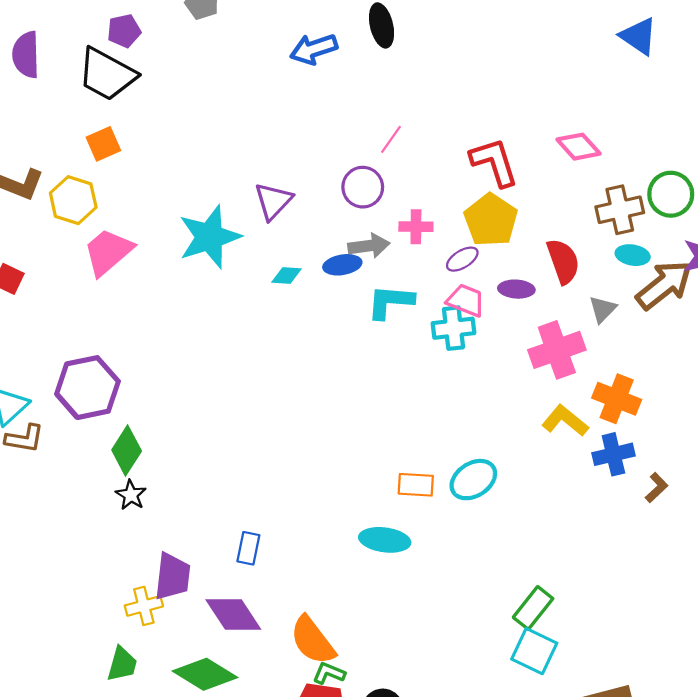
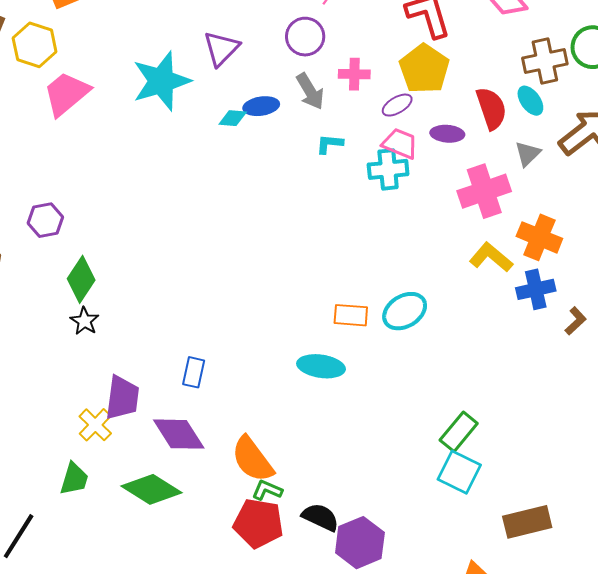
gray arrow: (369, 246) -> (310, 91), turned 66
cyan ellipse: (633, 255) -> (530, 101), moved, turned 44
blue ellipse: (342, 265) -> (261, 106), moved
cyan L-shape: (390, 302) -> (329, 144), size x0.6
purple hexagon: (87, 388) -> (45, 220), size x0.6
yellow cross: (144, 606) -> (95, 425), turned -32

